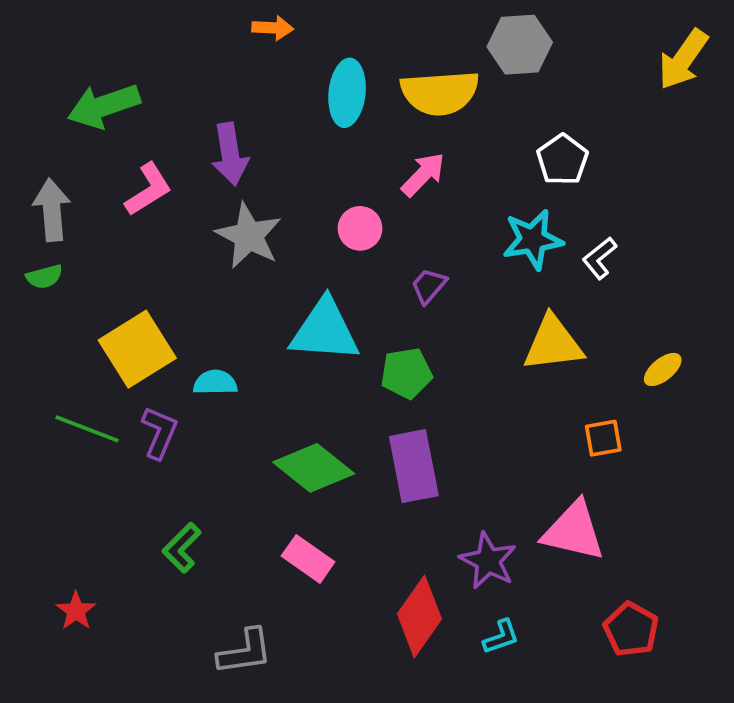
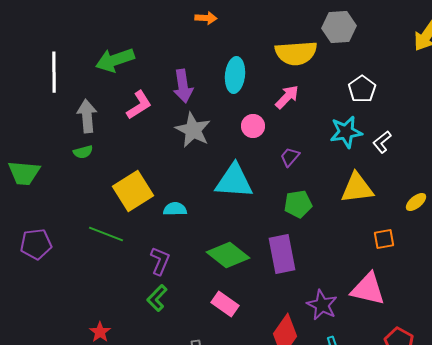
cyan ellipse: (347, 93) -> (235, 75), moved
green pentagon: (406, 373) -> (298, 204), moved
purple L-shape: (159, 433) -> (160, 261), moved

